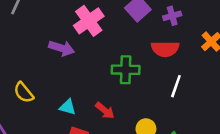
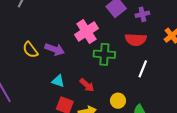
pink cross: (89, 21) -> (86, 32), moved
purple arrow: (62, 48) -> (55, 49), moved
yellow semicircle: (24, 92) -> (30, 50), moved

